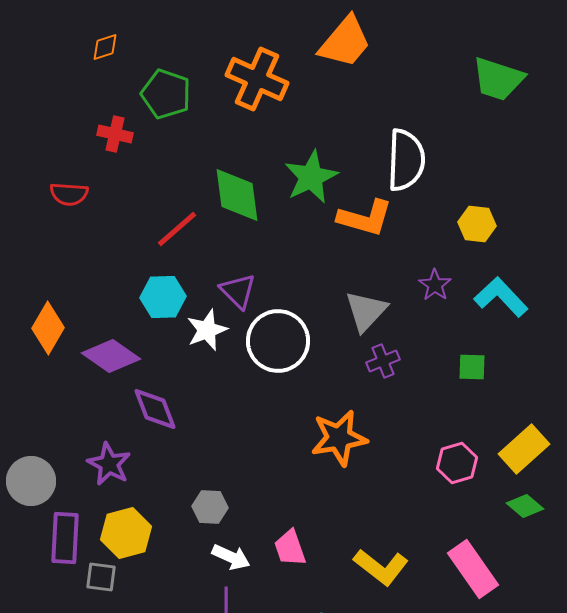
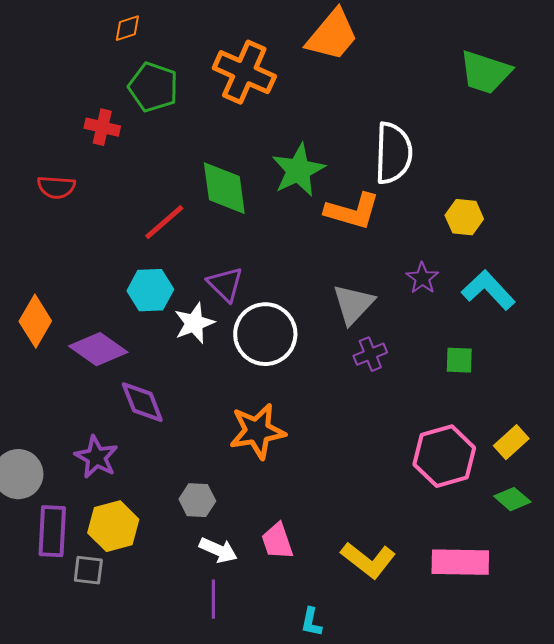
orange diamond: (105, 47) -> (127, 28), moved
orange star: (339, 438) -> (257, 431), moved
yellow rectangle: (524, 449) -> (511, 442), size x0.7
pink hexagon: (457, 463) -> (444, 456), size x1.5
pink rectangle: (473, 569) -> (460, 562), turned -54

